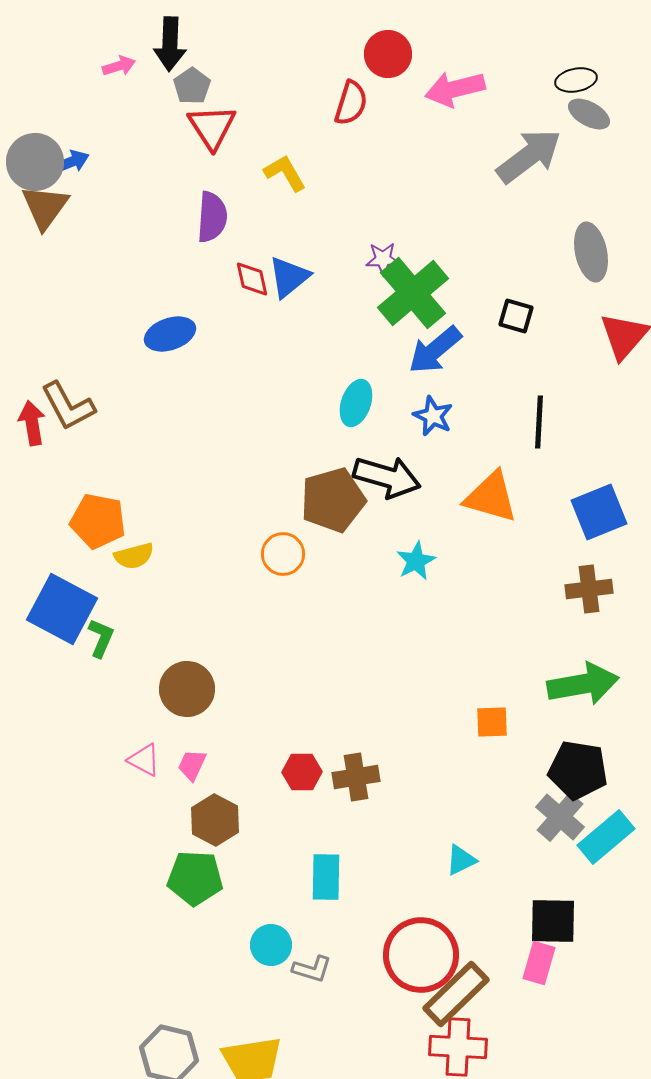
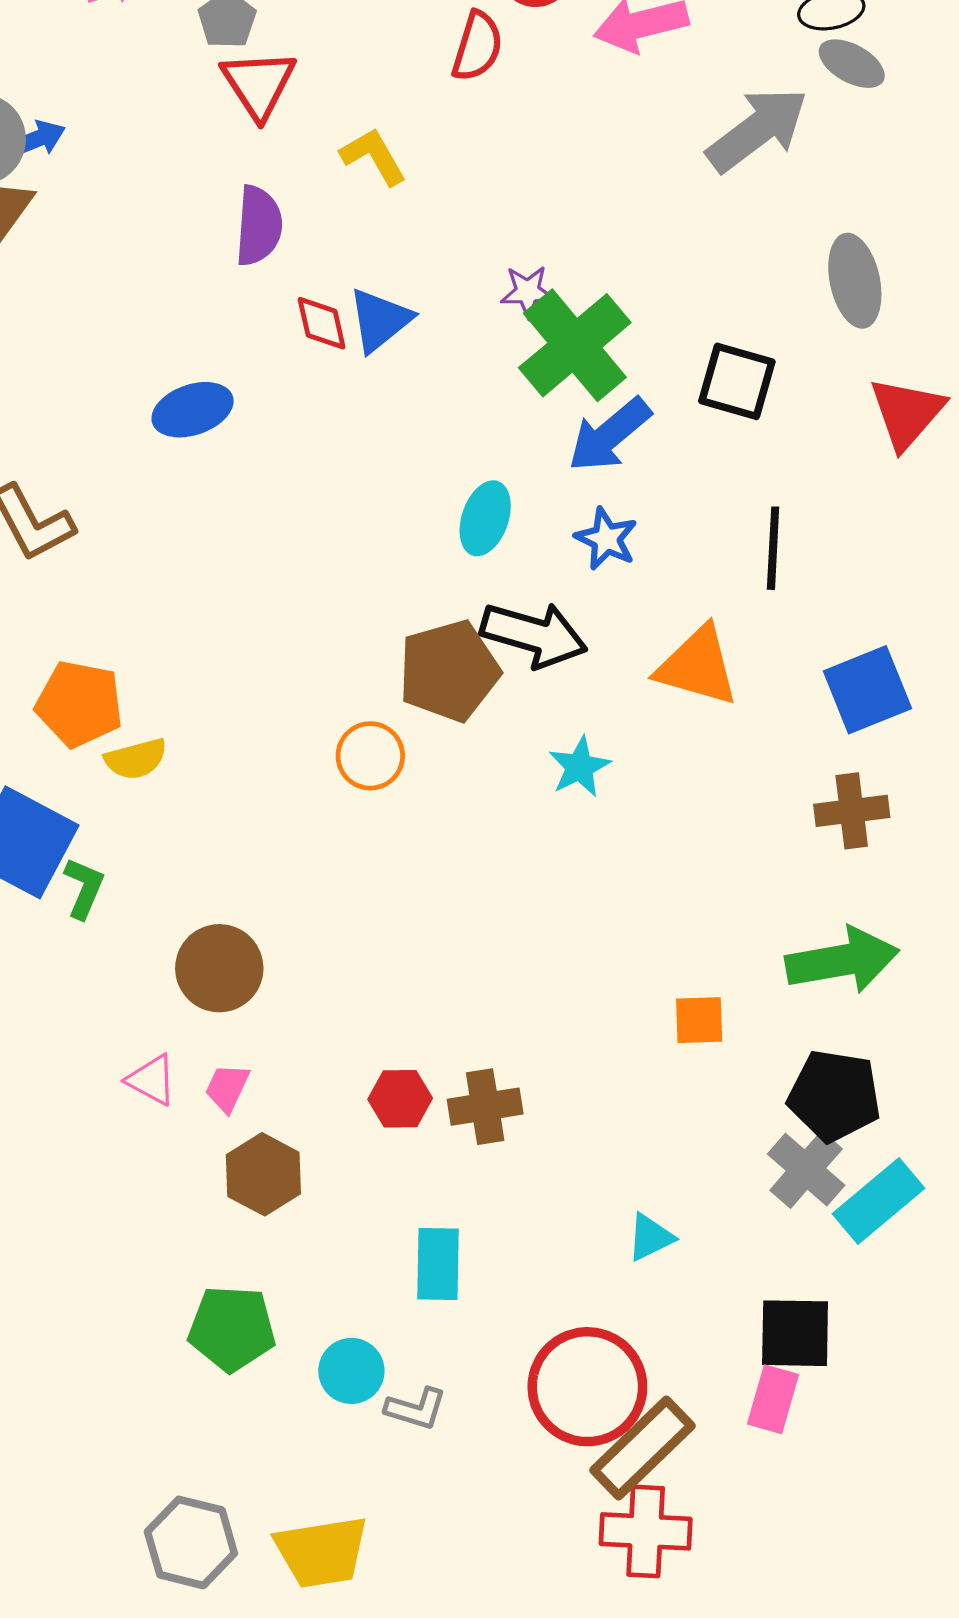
black square: (516, 316) -> (737, 381), size x1.4
green pentagon: (195, 878) -> (232, 1328), moved

